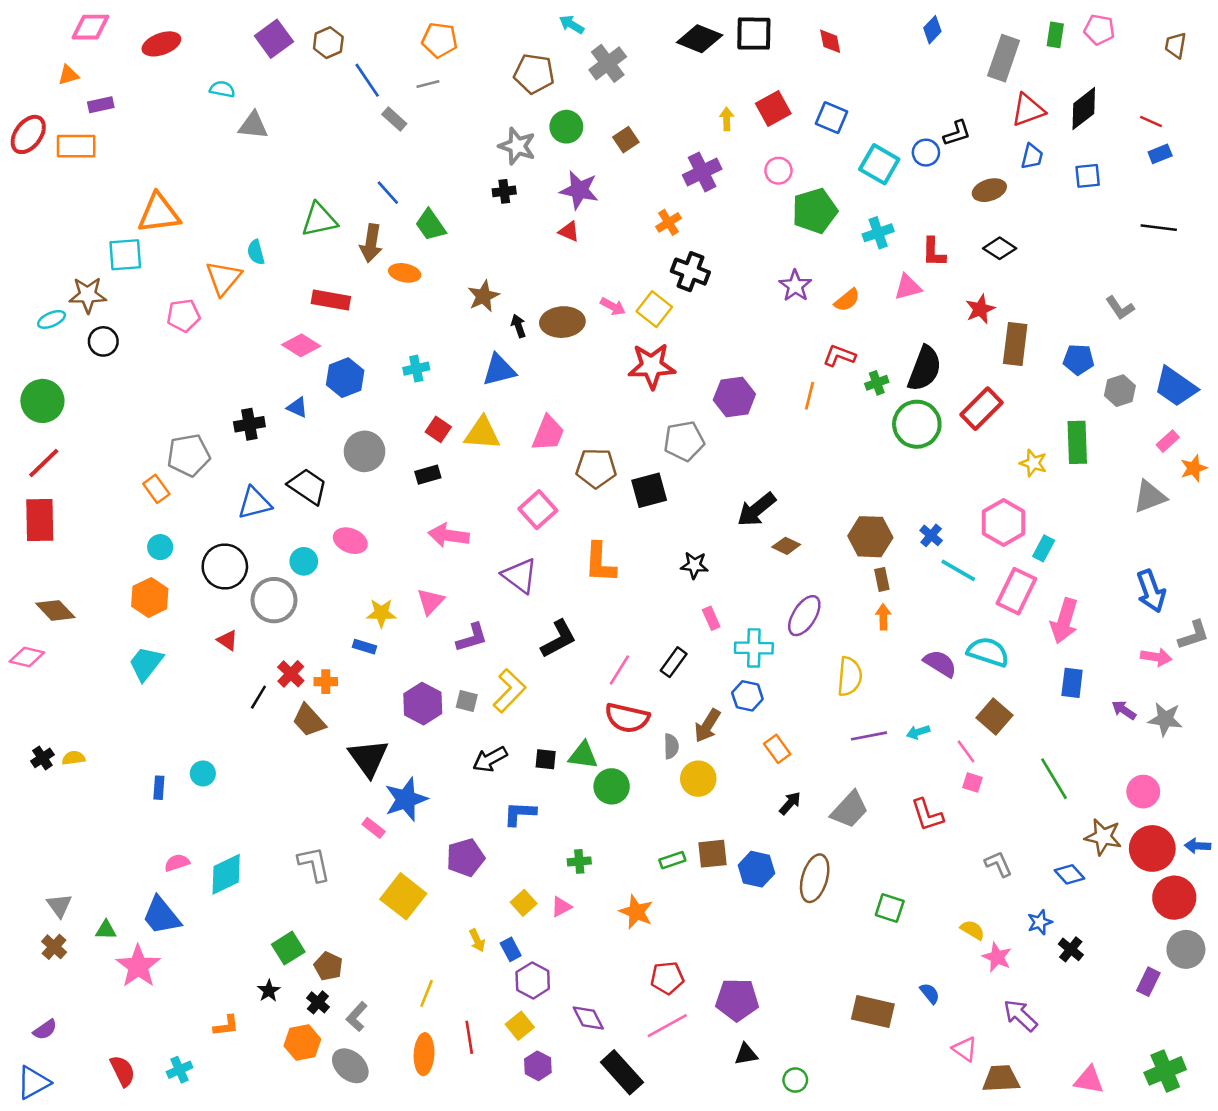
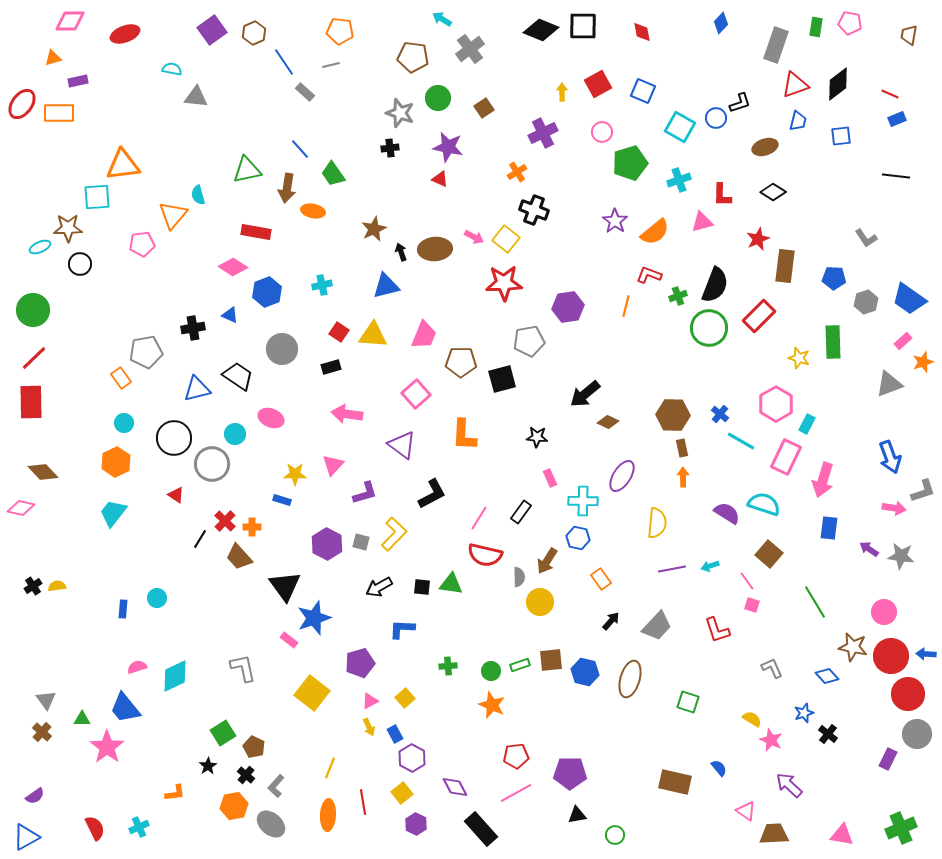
orange semicircle: (847, 300) -> (655, 232), size x1.4
green circle: (612, 786) -> (491, 671), moved, size x0.7
pink triangle: (561, 907) -> (370, 701), moved

